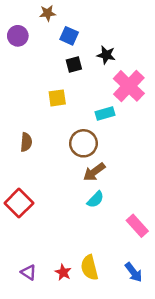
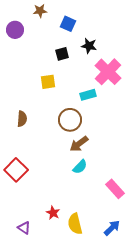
blue square: (69, 36) -> (68, 24), moved
red star: (63, 272) -> (53, 213), moved
blue arrow: (134, 272) -> (112, 228), turned -96

